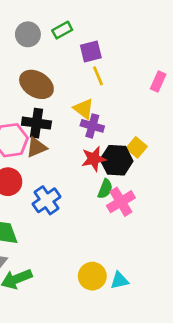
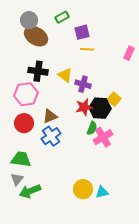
gray circle: (28, 34) -> (29, 20), moved
yellow line: (98, 76) -> (87, 49), turned -64
brown ellipse: (36, 84) -> (36, 36), moved
yellow triangle: (84, 109) -> (65, 75), moved
black cross: (36, 123) -> (38, 71), moved
brown triangle: (36, 147) -> (50, 116), moved

